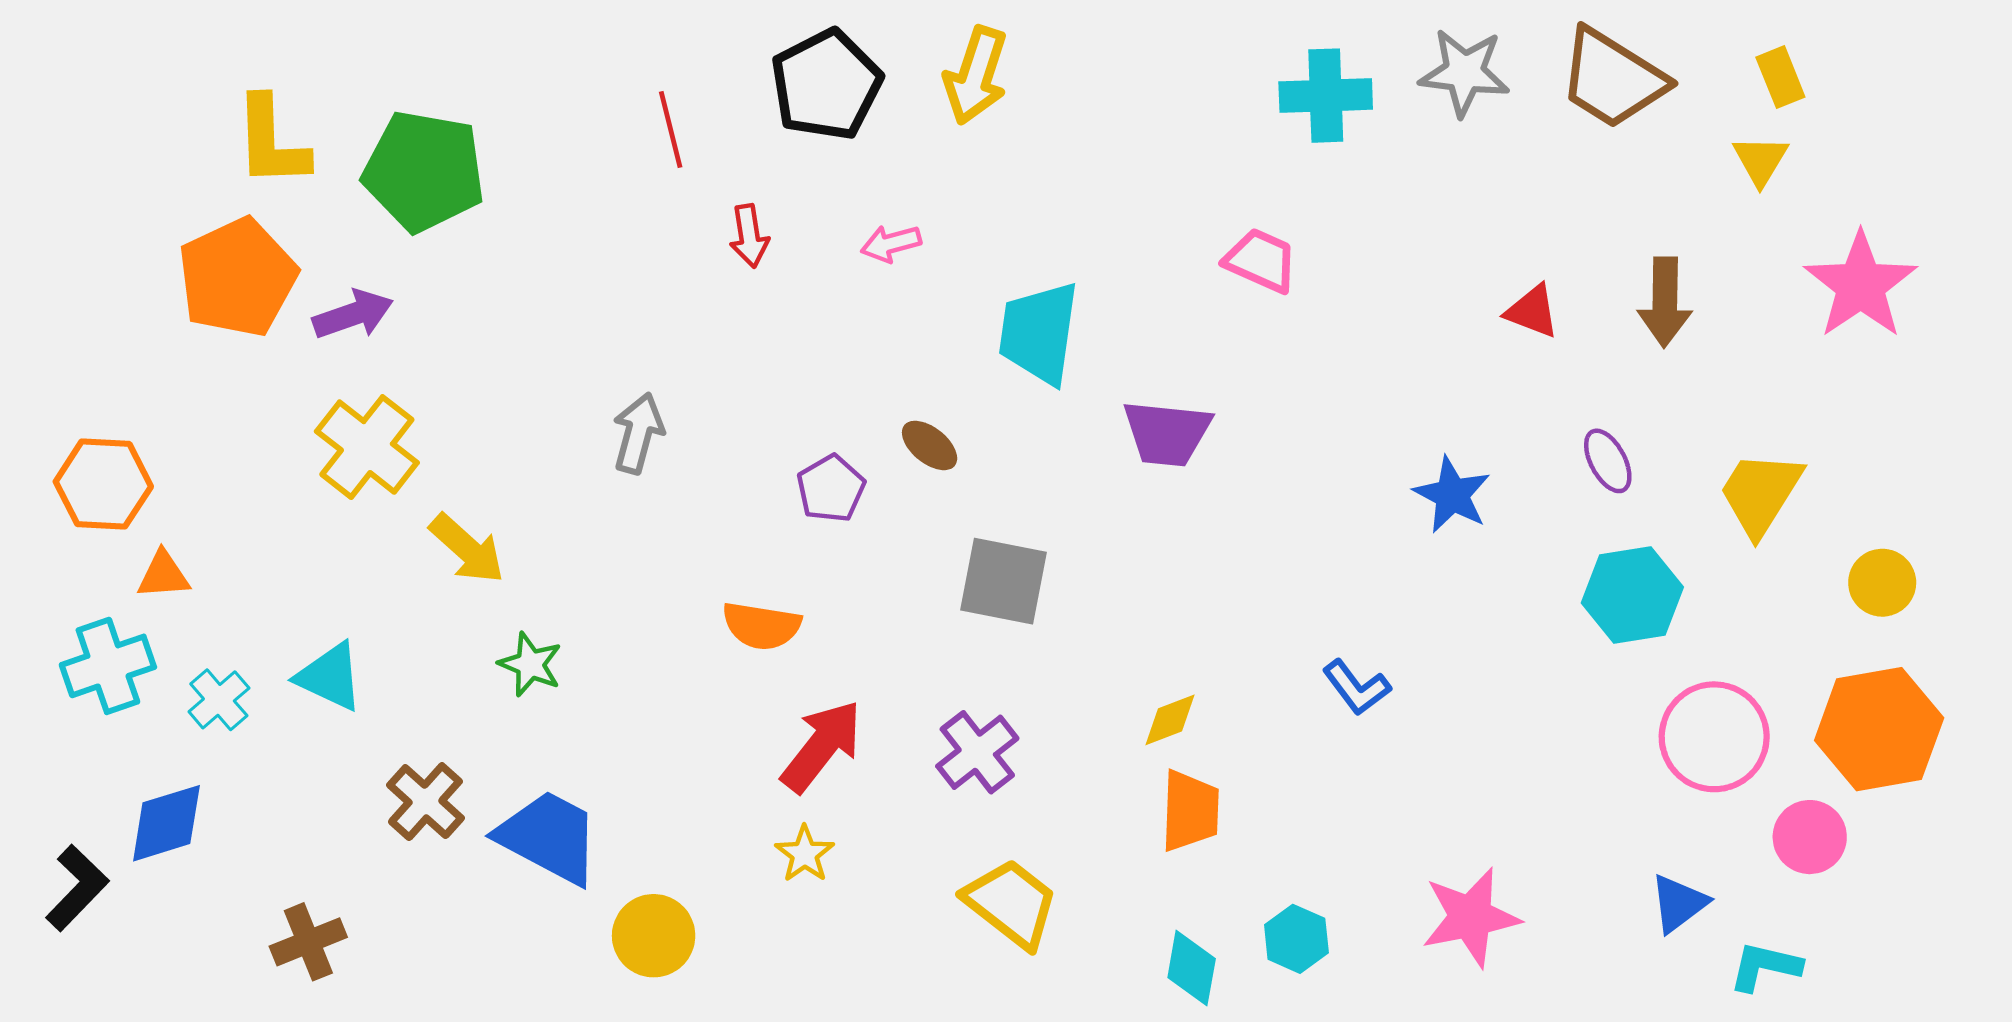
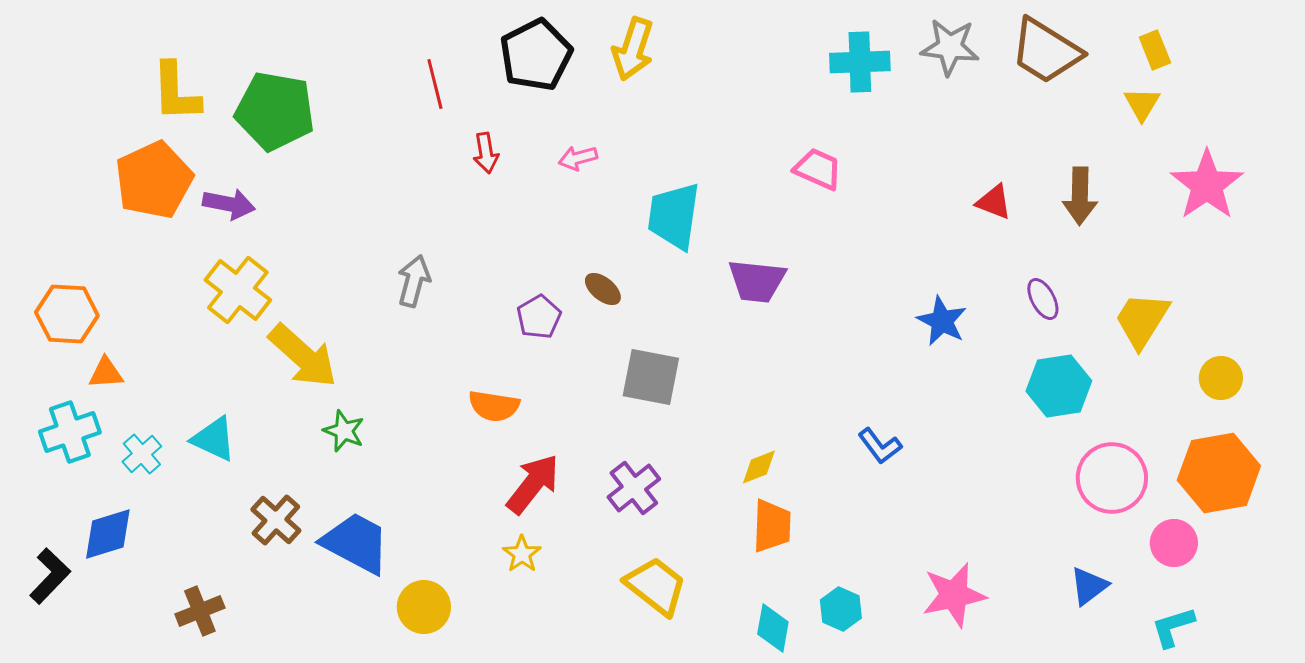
purple arrow: (353, 314) -> (229, 204), turned 30
yellow arrow: (467, 549) -> (303, 356), size x1.4
cyan L-shape: (1765, 967) -> (1173, 627), moved, turned -30

